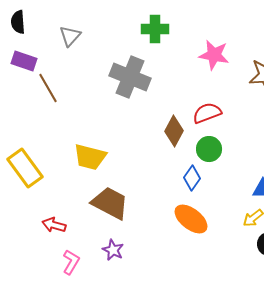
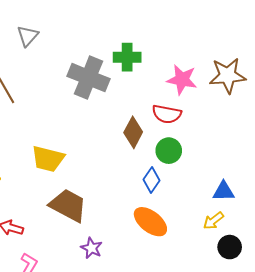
green cross: (155, 29) -> (127, 57), moved
pink star: (214, 55) -> (182, 80), moved
red semicircle: (207, 113) -> (167, 114), turned -148
purple star: (113, 250) -> (92, 248), moved

